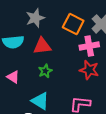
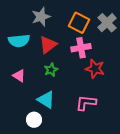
red triangle: (42, 46) -> (48, 45), turned -30
pink cross: (89, 46) -> (81, 48), moved

